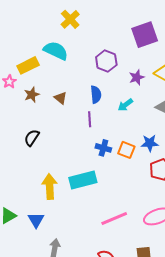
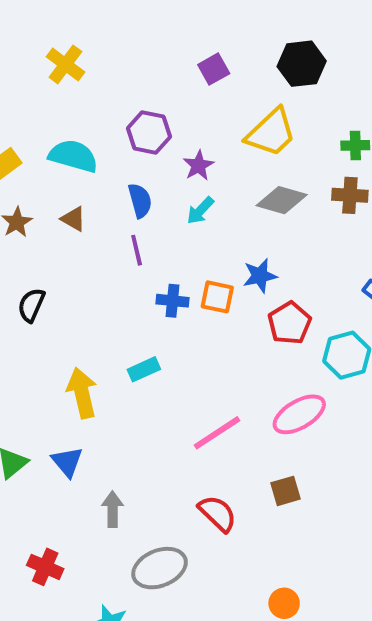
purple square: (145, 35) -> (214, 69), size x0.6
cyan semicircle: (56, 51) -> (73, 156), moved
purple star: (137, 77) -> (198, 165), moved
cyan rectangle: (83, 180) -> (144, 369), size x0.6

